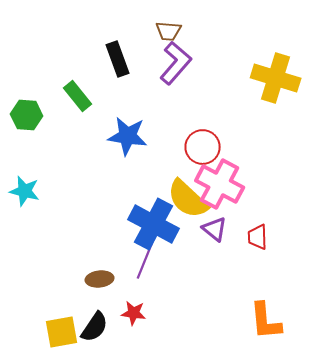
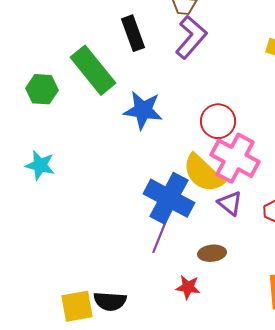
green rectangle: (78, 96) -> (93, 70), size x1.6
brown ellipse: (100, 279) -> (212, 253), moved
red star: (134, 313) -> (188, 287), moved
black semicircle: (95, 327) -> (110, 301), turned 60

